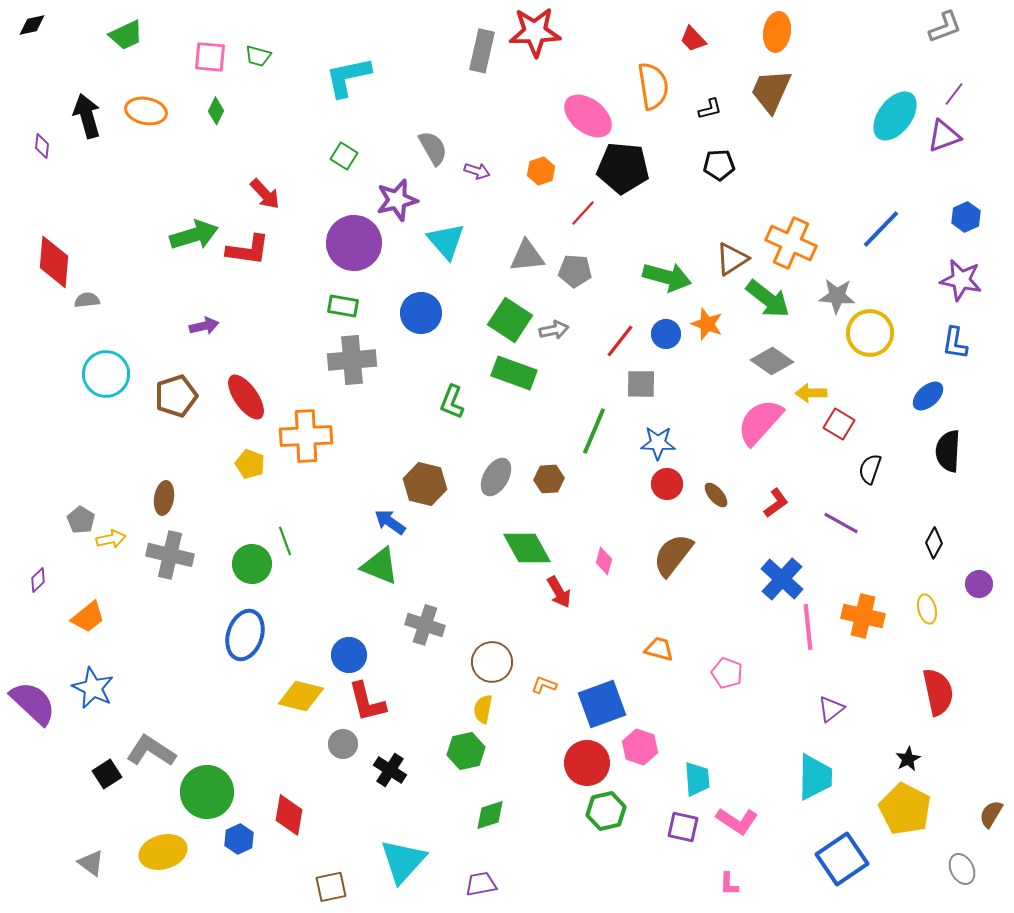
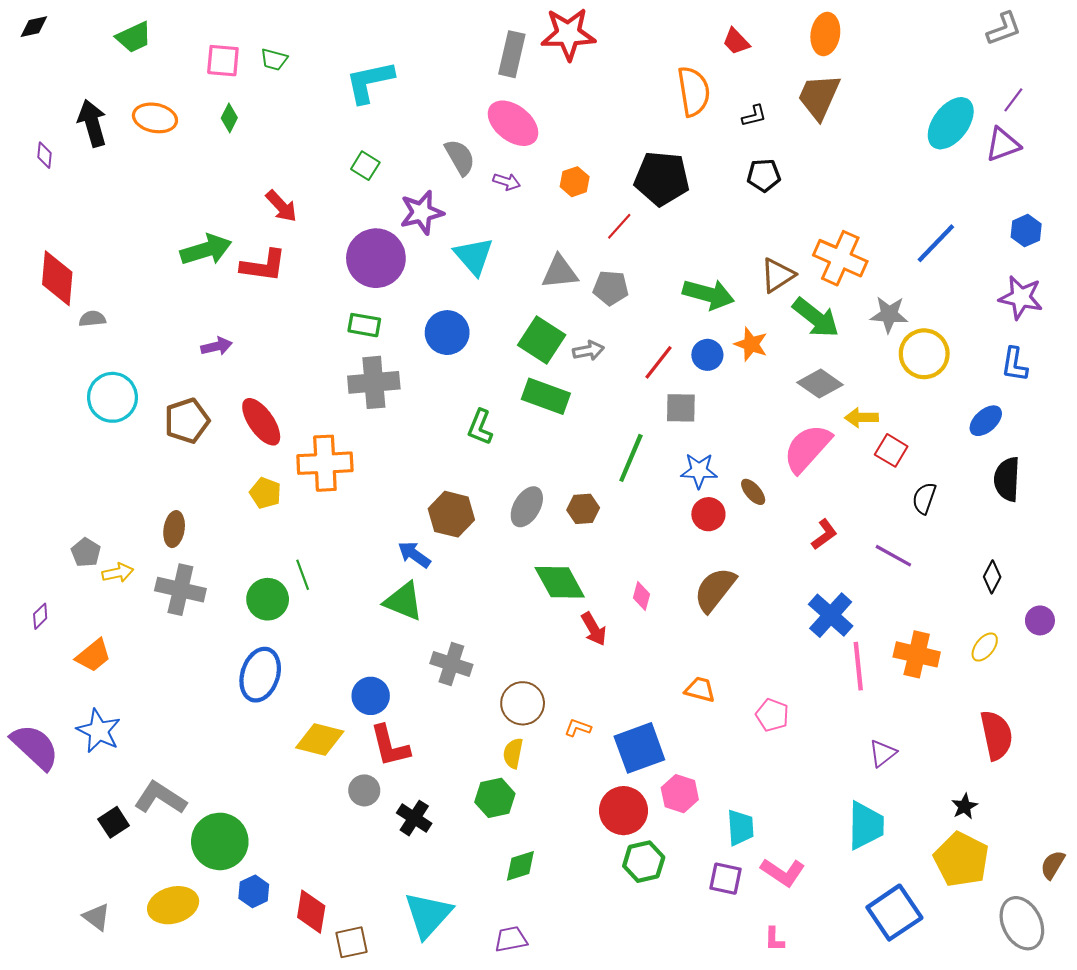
pink ellipse: (588, 116) -> (513, 123), moved
brown ellipse: (716, 495) -> (753, 492), moved
yellow ellipse: (927, 609) -> (985, 647), turned 52
red diamond: (289, 815) -> (311, 912), moved
gray ellipse: (962, 869) -> (1022, 923), size x1.6

